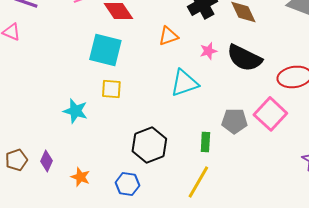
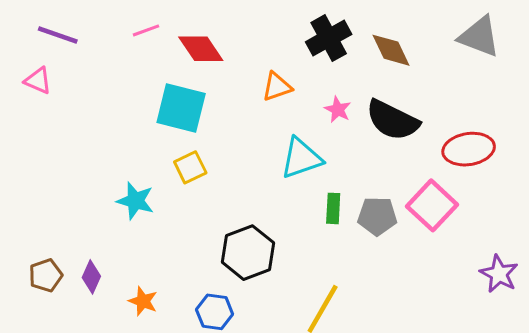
pink star: (208, 51) -> (338, 110), turned -30
yellow square: (111, 89) -> (190, 167), turned -30
green rectangle: (205, 142) -> (333, 208), moved

